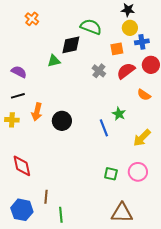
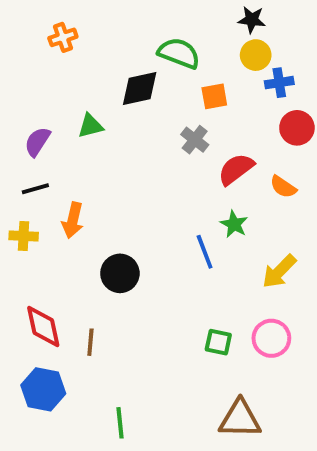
orange cross: (32, 19) -> (63, 37), turned 32
orange square: (117, 49) -> (214, 96), moved
green triangle: (54, 61) -> (90, 126), moved
red semicircle: (126, 71) -> (236, 169), moved
purple semicircle: (19, 72) -> (37, 142), turned -84
black circle: (62, 121) -> (120, 273), moved
brown line: (46, 197) -> (90, 342), moved
blue hexagon: (22, 210) -> (43, 389), moved

